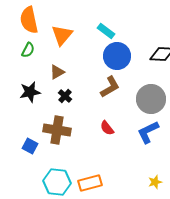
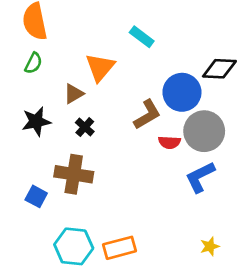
orange triangle: (62, 35) -> (100, 67), moved
blue circle: (117, 56) -> (182, 92), moved
red semicircle: (107, 128) -> (169, 142), moved, turned -49

